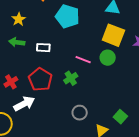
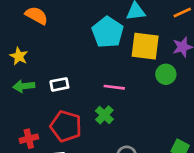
cyan pentagon: (67, 16) -> (108, 32), moved, turned 30
green circle: (108, 58) -> (166, 74), moved
red cross: (11, 82) -> (29, 139), turned 32

